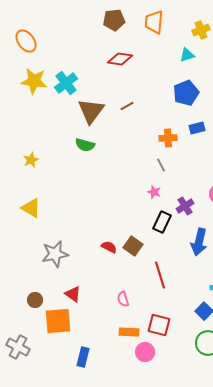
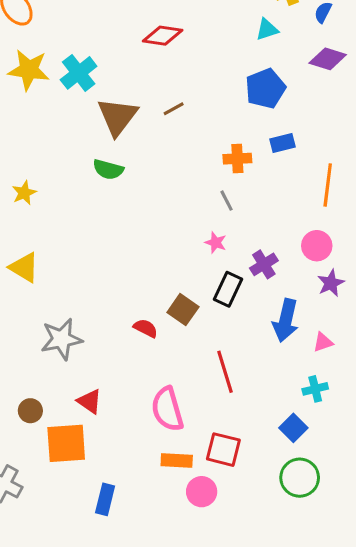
brown square: (133, 246) -> (183, 310), moved
pink semicircle: (123, 299) -> (167, 409), size x1.8

